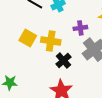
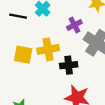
black cross: (63, 61) -> (69, 65), turned -35

